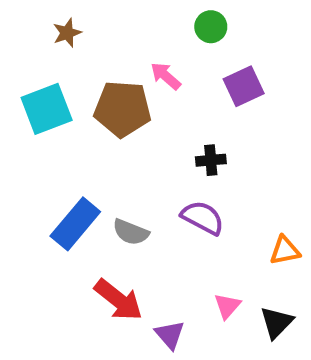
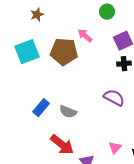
black cross: (211, 160) -> (124, 64), moved
purple semicircle: (203, 218) -> (114, 98), moved
blue rectangle: (75, 224) -> (41, 108), size x0.7

